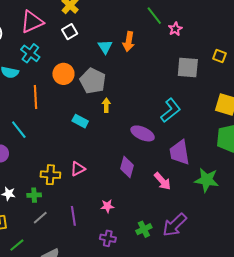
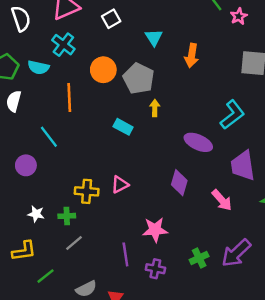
orange arrow: (129, 42) -> (192, 56), moved
pink star: (107, 206) -> (155, 230), size x1.5
purple line: (73, 216) -> (125, 254), moved

